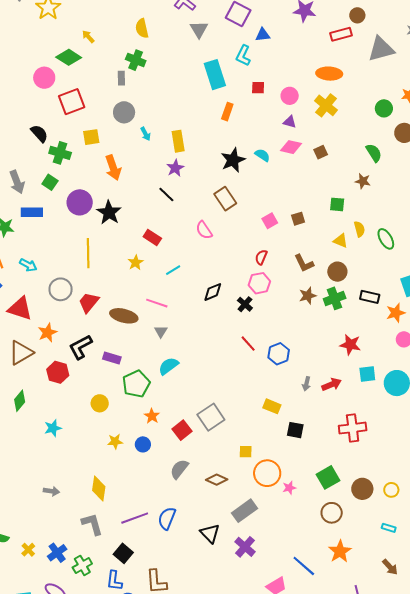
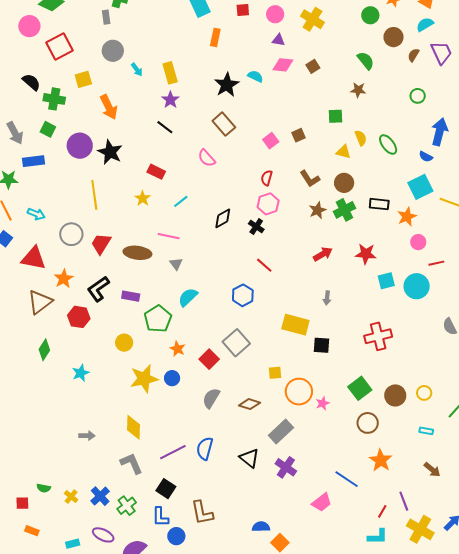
blue hexagon: (279, 354) -> (243, 295), moved
red arrow: (332, 384) -> (323, 254), moved
yellow rectangle: (272, 406) -> (295, 325), size x1.5
yellow star: (115, 441) -> (144, 379), size x1.8

